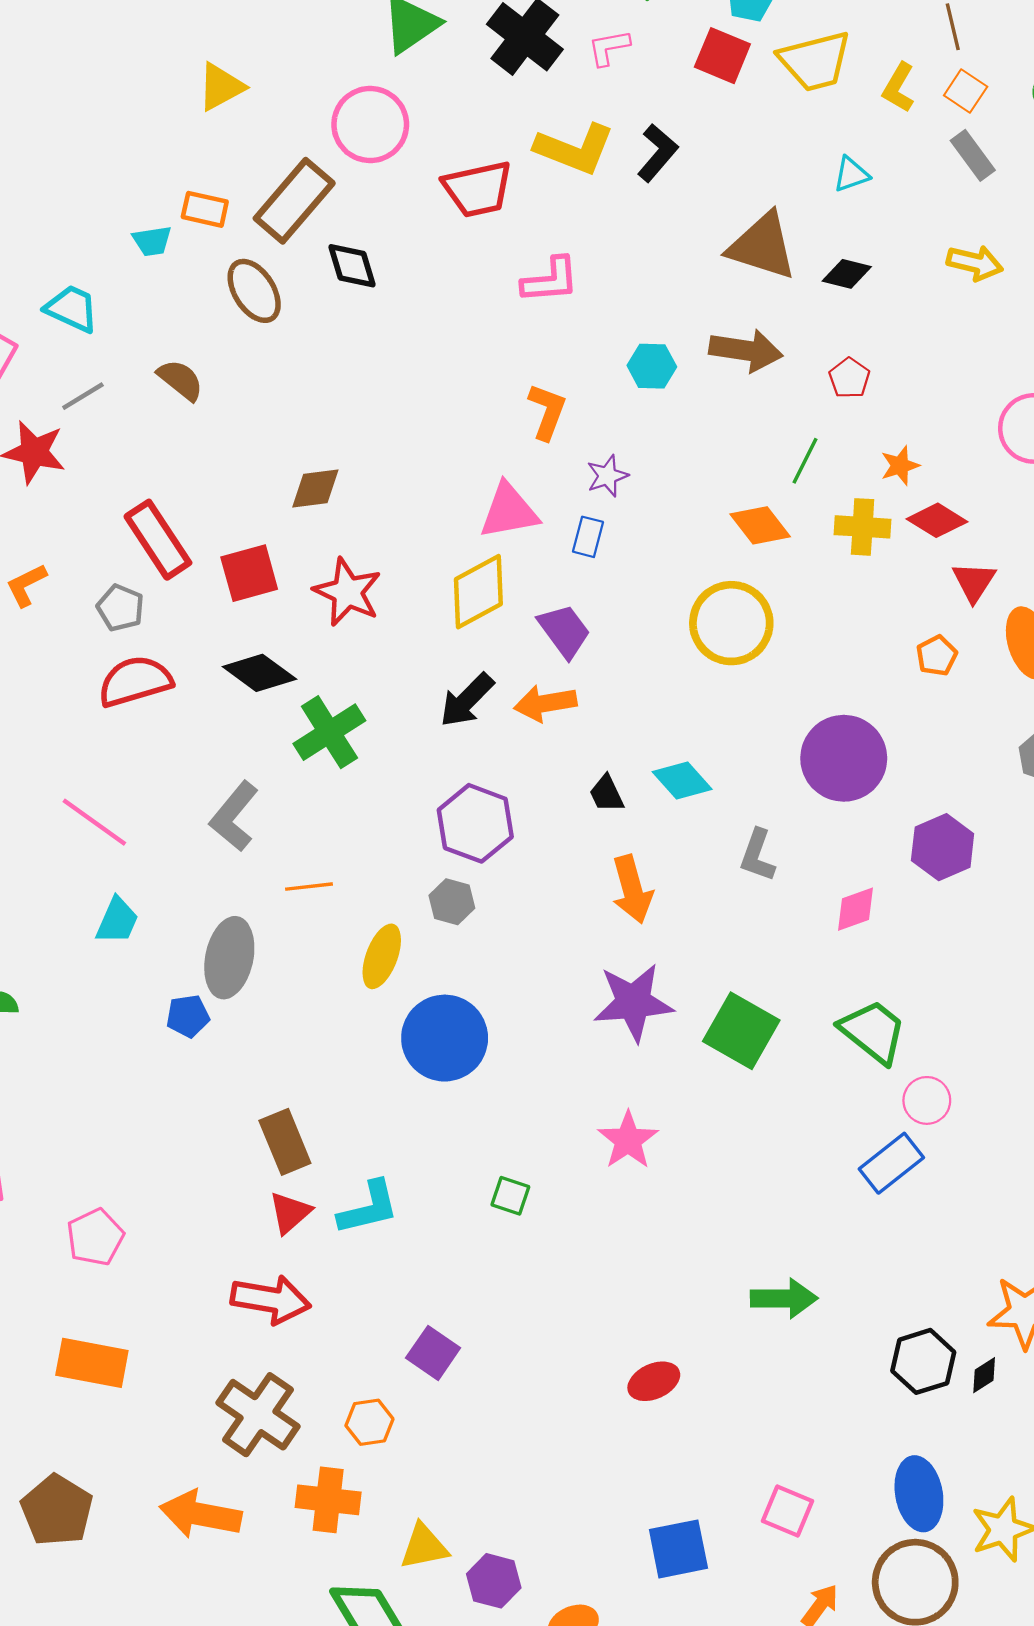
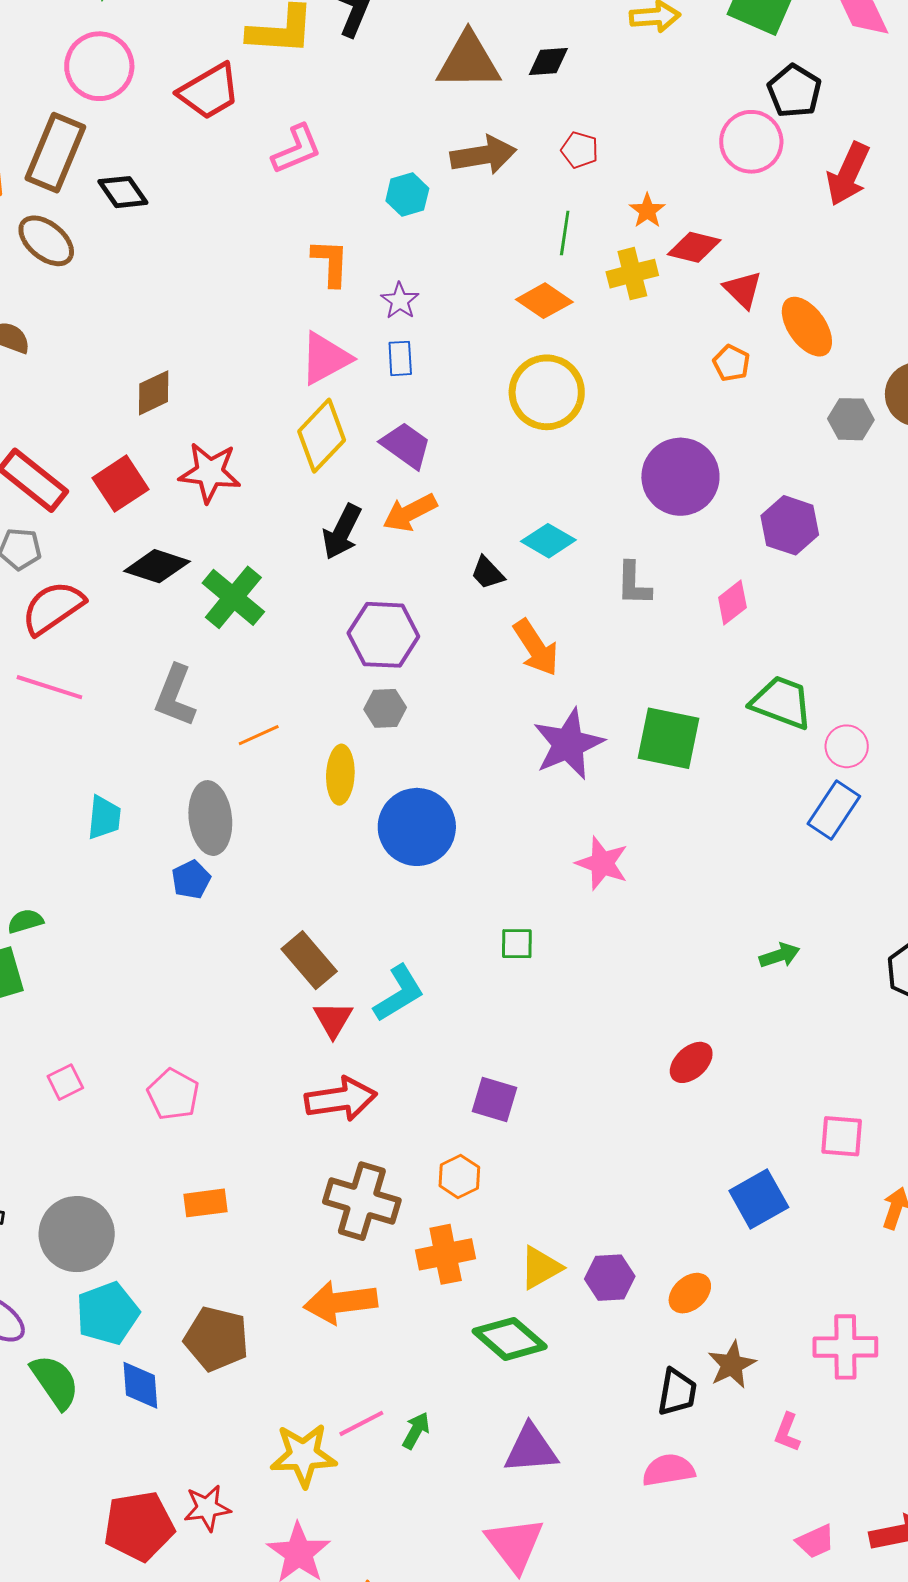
pink line: (94, 822) -> (49, 687), moved
green arrow: (784, 1298) -> (779, 955), size x0.7
orange rectangle: (92, 1363) -> (205, 1203), size x0.7

